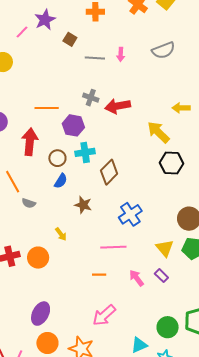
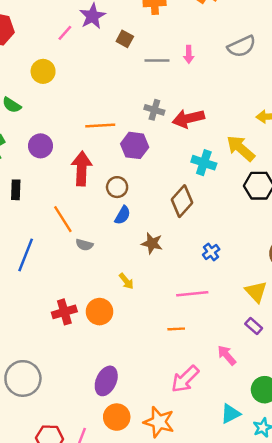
cyan cross: (85, 152) -> (204, 163), moved, turned 30
blue cross: (130, 214) -> (211, 252), size x0.6
pink arrow: (137, 278) -> (227, 355), moved

